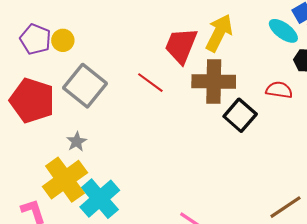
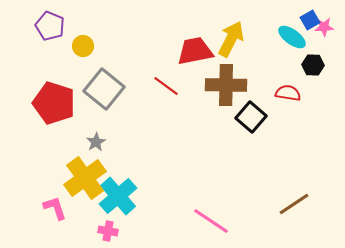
purple pentagon: (35, 39) -> (50, 26), moved
red trapezoid: (181, 46) -> (195, 51), turned 57

